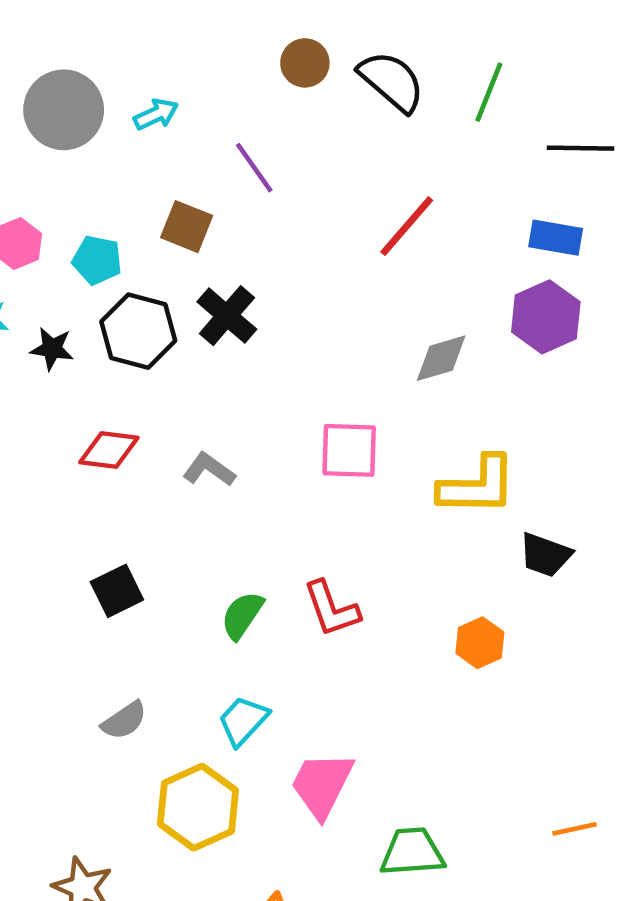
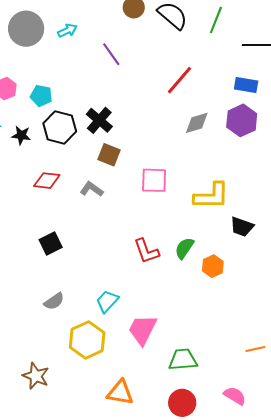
brown square: (187, 227) -> (109, 155), moved
gray diamond: (441, 358) -> (197, 123), moved
green semicircle: (242, 615) -> (184, 248), moved

